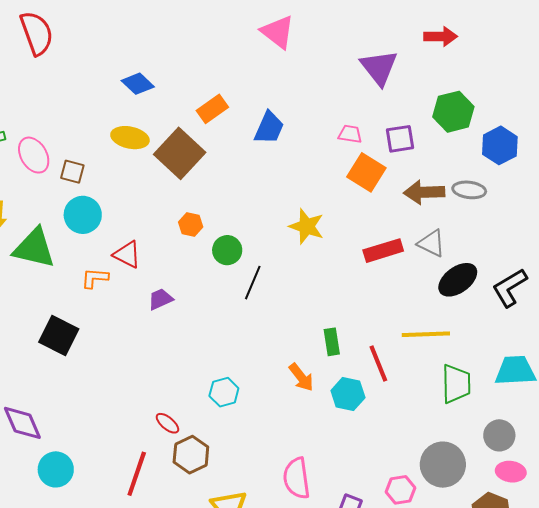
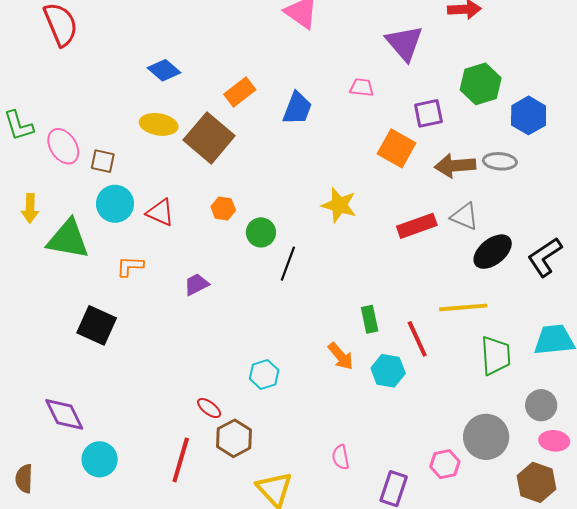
pink trapezoid: (350, 134) -> (362, 87), moved
red triangle: (127, 255) -> (160, 212), moved
pink semicircle: (297, 478) -> (341, 457), size x0.6

